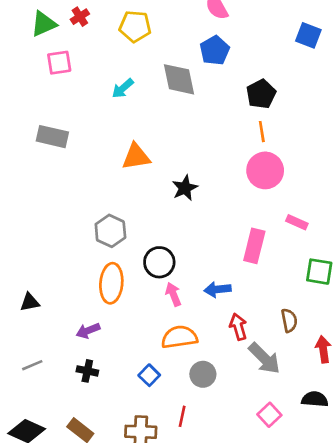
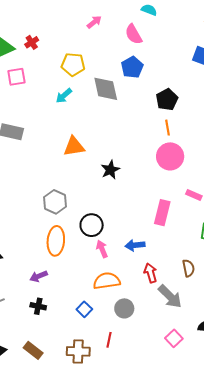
yellow pentagon: (135, 26) -> (73, 64), moved

